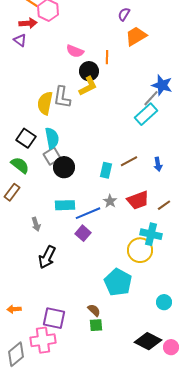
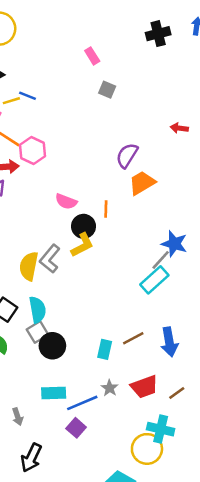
purple semicircle: (124, 14) -> (127, 155), size x1.5
gray L-shape: (62, 97) -> (50, 259), turned 30
blue arrow: (158, 164) -> (169, 342), size x1.6

